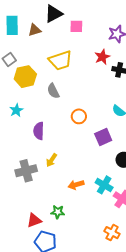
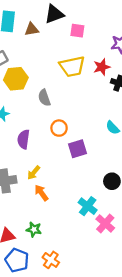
yellow trapezoid: (60, 60) -> (72, 66), moved
orange circle: (79, 116) -> (59, 128), moved
purple square: (103, 137) -> (78, 149), moved
orange arrow: (76, 185) -> (41, 193), moved, turned 63
orange cross: (112, 233) -> (51, 260), moved

